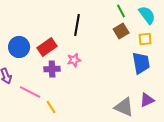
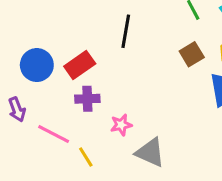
brown square: (121, 31) -> (192, 54), moved
pink star: (74, 60) -> (121, 125), moved
gray triangle: (124, 107) -> (150, 152), moved

